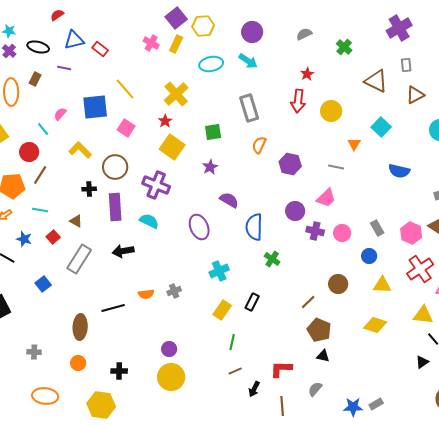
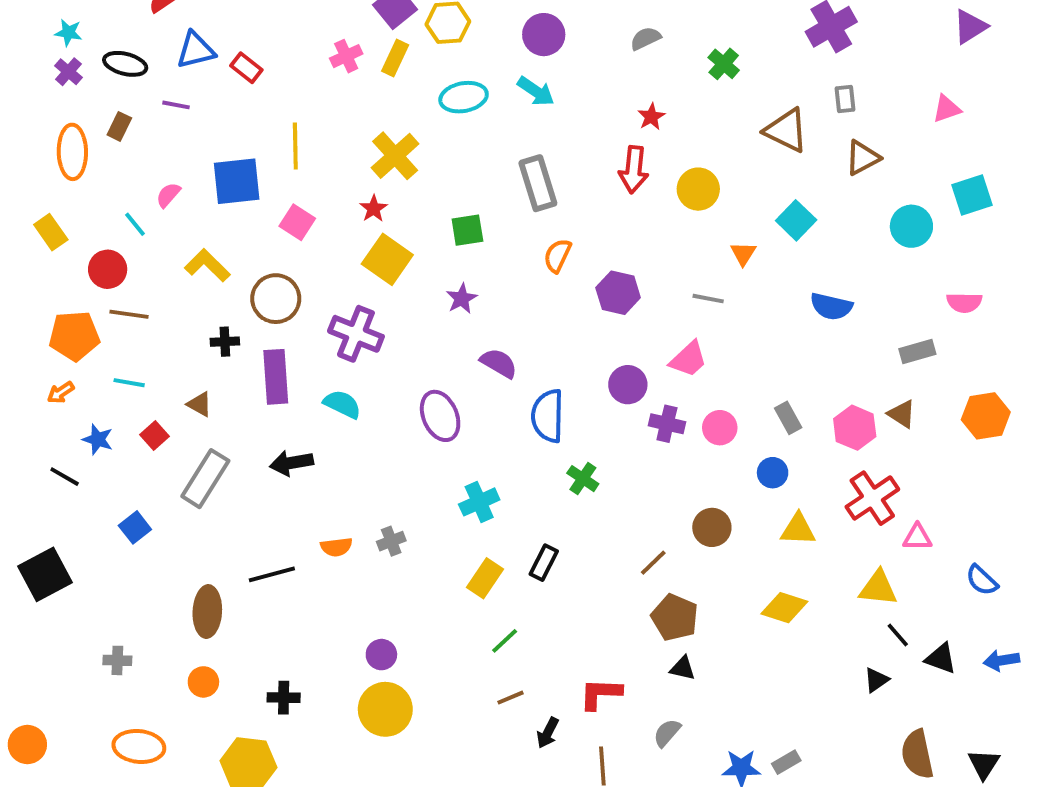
pink cross: (151, 43) -> (346, 56), turned 35
yellow line: (125, 89) -> (295, 146), turned 40
brown line: (40, 175) -> (129, 314), turned 66
green line: (232, 342) -> (505, 641), turned 35

